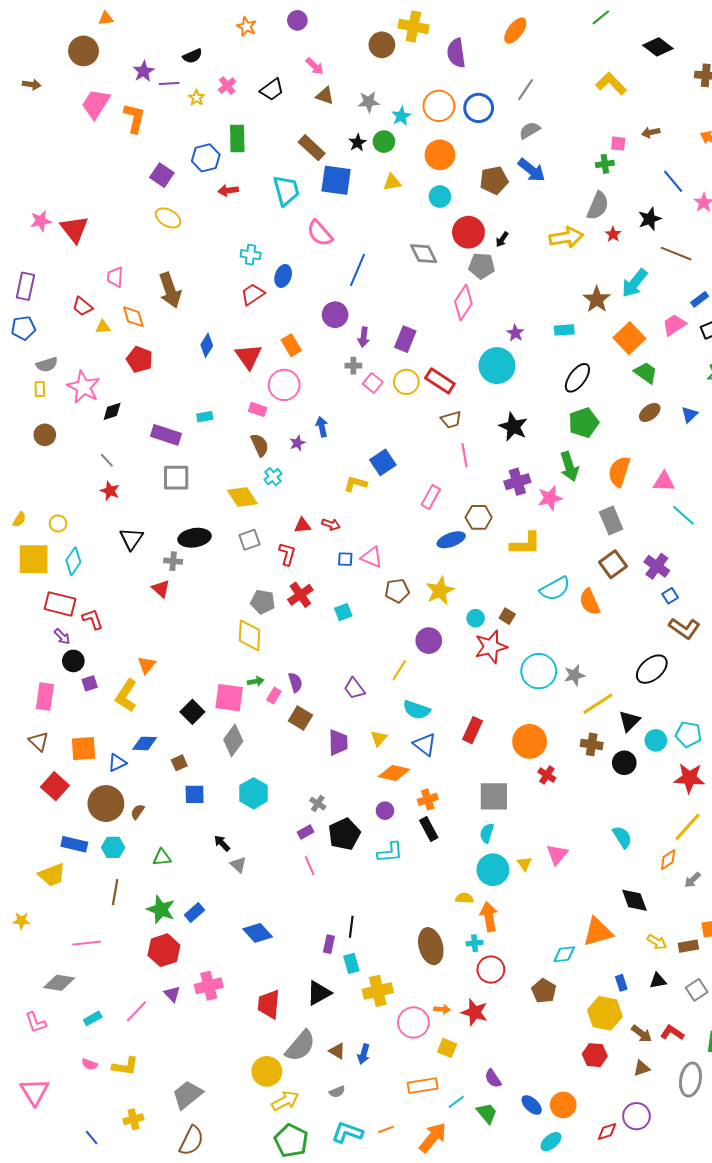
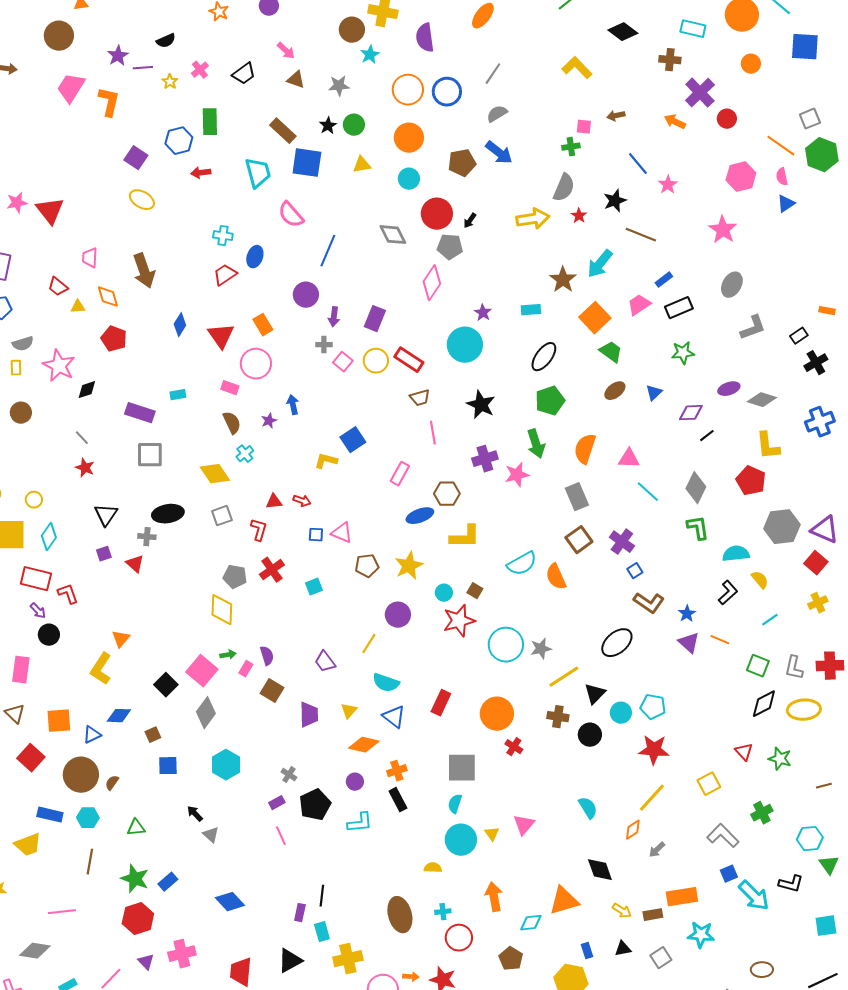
cyan star: (401, 116) -> (370, 55), moved
yellow L-shape: (525, 544) -> (465, 537), moved
purple square: (90, 683) -> (104, 554), moved
pink square: (229, 698) -> (202, 671), turned 32
orange arrow: (489, 917) -> (494, 897), moved

